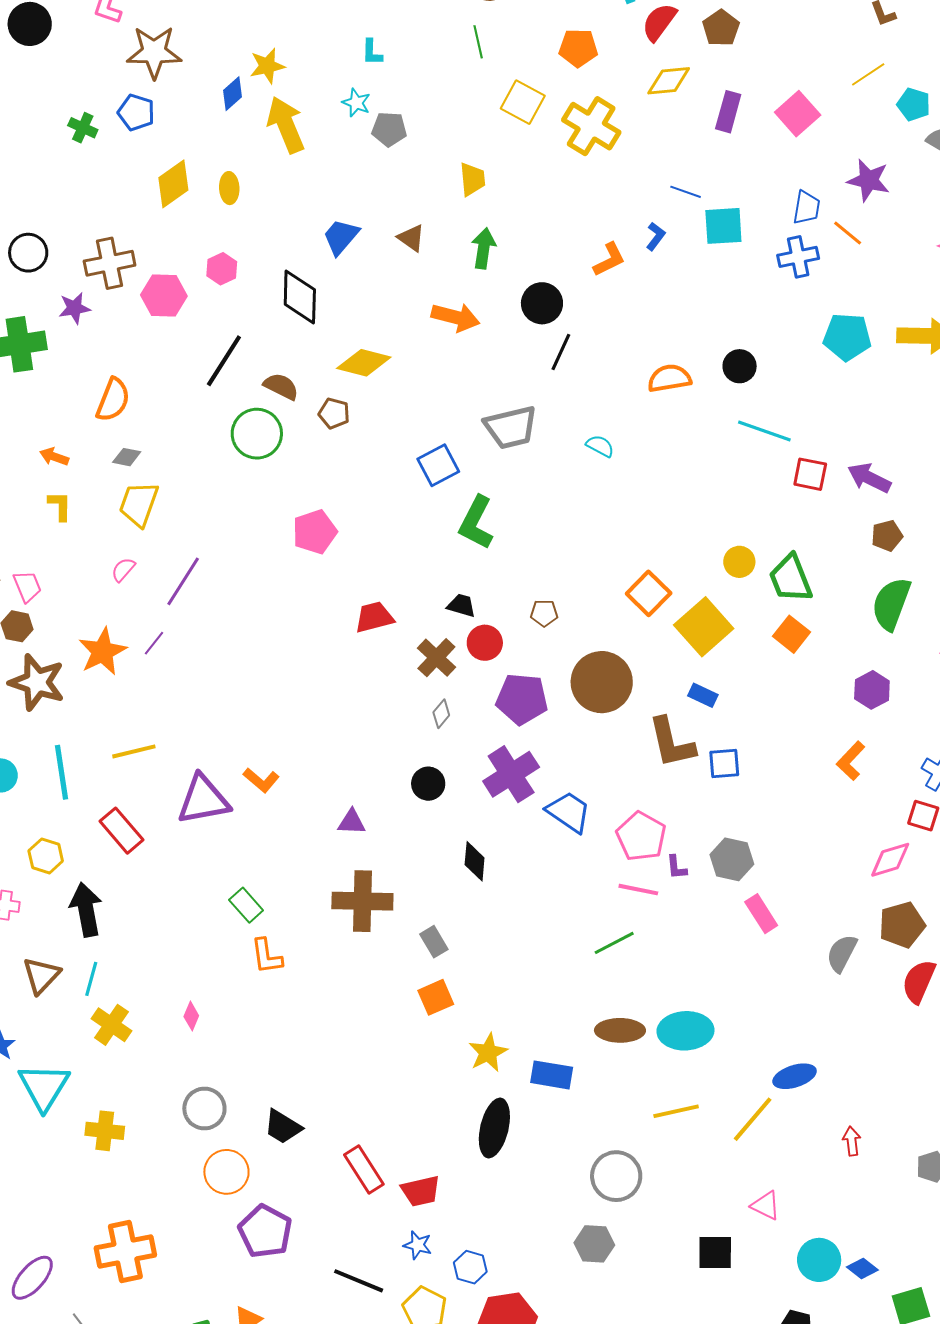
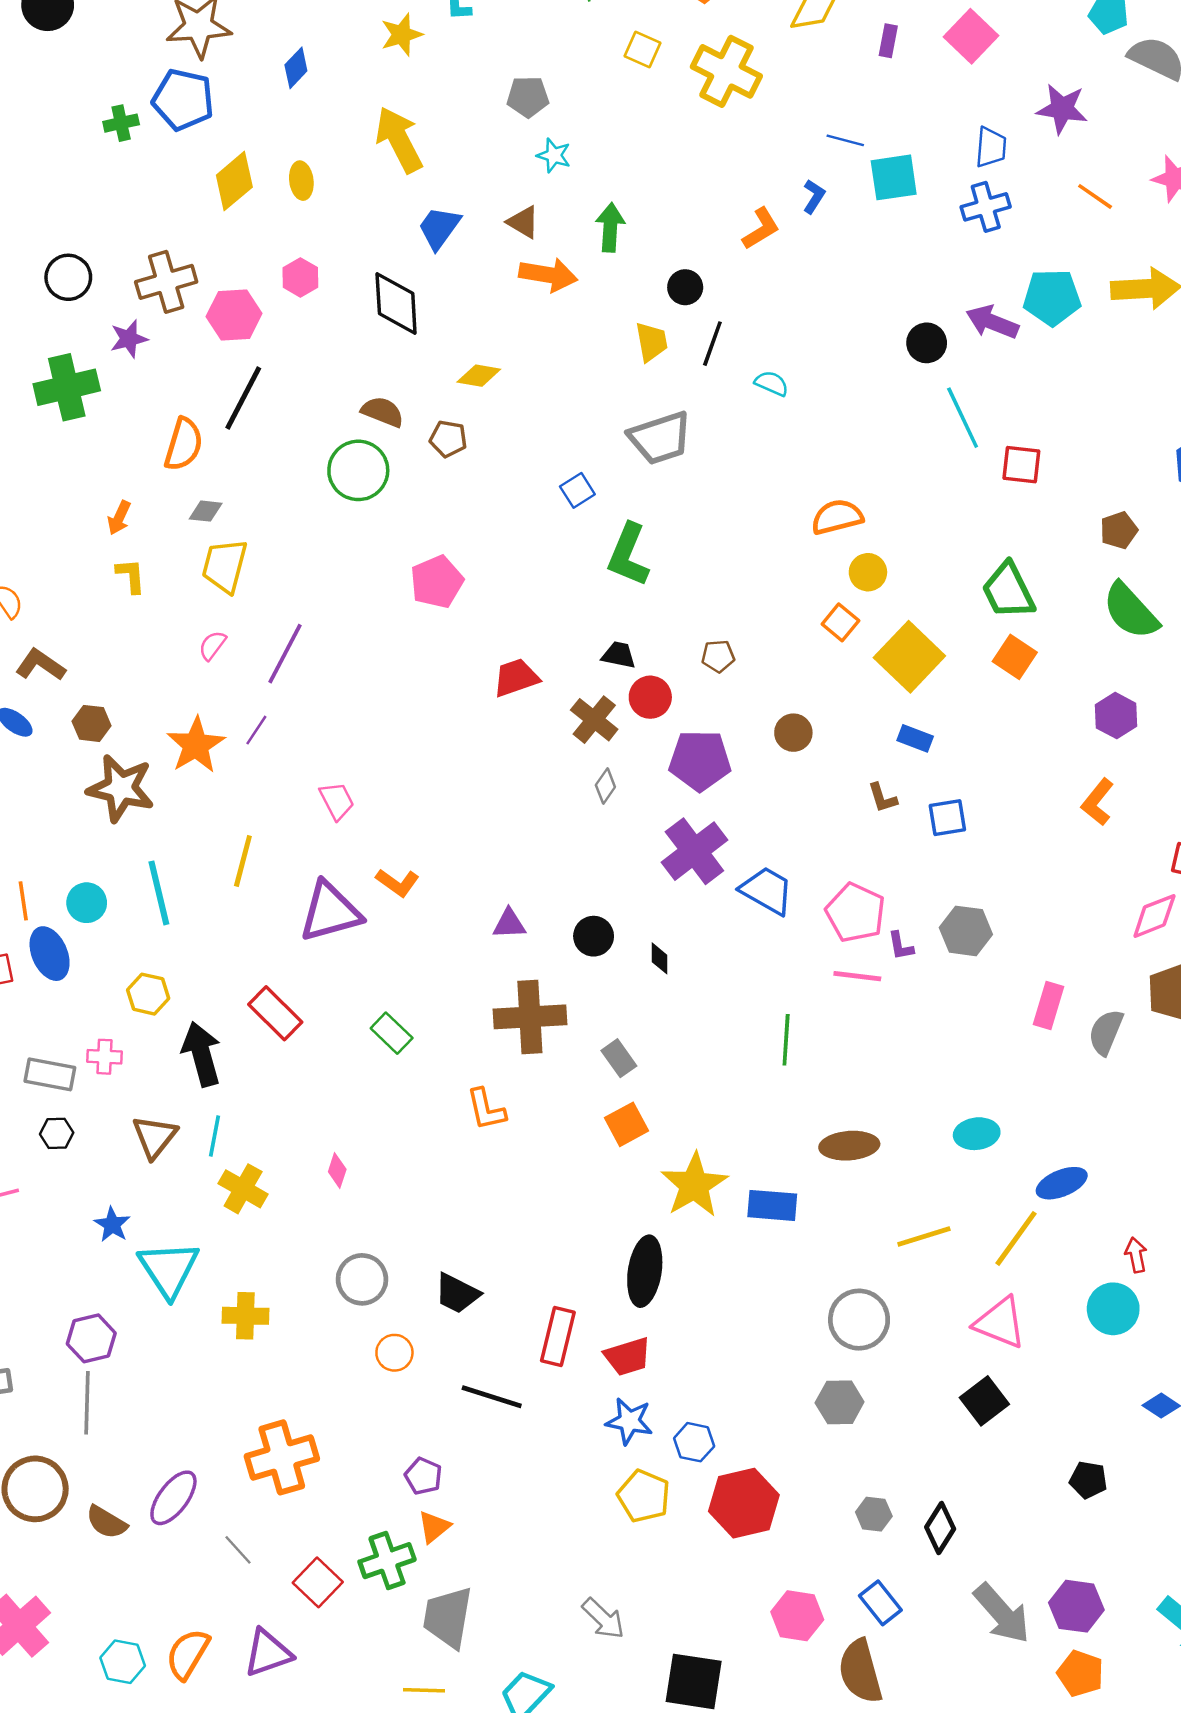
yellow star: (267, 66) -> (402, 35), moved
yellow square: (523, 102) -> (643, 50), size x0.7
cyan star: (356, 103) -> (554, 155), moved
blue pentagon: (136, 112) -> (183, 100), size x1.4
purple rectangle: (728, 112) -> (888, 41), size x0.7
yellow arrow: (286, 125) -> (399, 140), moved
green cross: (83, 128) -> (121, 123), turned -32
gray pentagon: (389, 129) -> (528, 97), moved
yellow trapezoid: (472, 179) -> (651, 342), moved
orange line: (848, 233) -> (1095, 196), moved
black circle: (542, 303) -> (685, 287), size x0.7
orange arrow: (455, 317) -> (548, 275), moved
black line: (224, 361) -> (243, 398), moved
yellow diamond: (364, 363) -> (479, 376), size x0.7
orange semicircle: (669, 378) -> (837, 517), moved
cyan line: (764, 431) -> (963, 418), turned 50
cyan semicircle: (600, 446) -> (772, 383), moved
orange arrow: (54, 457) -> (119, 518), turned -80
blue square: (438, 465) -> (577, 490), size x0.7
purple arrow: (869, 478) -> (992, 322), moved
yellow circle: (739, 562) -> (868, 572), moved
pink trapezoid: (27, 586) -> (337, 801), moved
orange square: (649, 593) -> (840, 622), size x0.7
green semicircle: (891, 604) -> (1131, 611), turned -58
brown circle: (602, 682) -> (793, 733), size x0.5
brown L-shape: (671, 743) -> (882, 798), size x0.5
yellow line: (134, 751) -> (243, 861), turned -57
black circle: (428, 784) -> (594, 936), moved
red rectangle: (122, 831) -> (275, 1013), moved
black diamond: (475, 861) -> (660, 958), size x0.7
pink rectangle: (761, 914) -> (1049, 1005), moved, turned 54
green line: (614, 943) -> (786, 1040), moved, turned -54
orange L-shape: (267, 956) -> (486, 1109), moved
cyan ellipse: (685, 1031) -> (977, 1134), moved, size x0.7
yellow star: (488, 1053) -> (694, 1185), size x1.4
black ellipse: (494, 1128) -> (645, 1271), moved
red rectangle: (364, 1170) -> (558, 1336), turned 51
orange circle: (226, 1172) -> (394, 1353), size x0.7
pink triangle: (766, 1206) -> (1000, 1323), moved, size x1.5
purple pentagon: (265, 1231) -> (423, 1476), moved, size x0.6
blue star: (418, 1245) -> (629, 1421), size x1.4
black square: (715, 1252) -> (984, 1401), turned -33
cyan circle: (819, 1260) -> (1113, 1309), moved
black line: (359, 1281) -> (492, 1397), moved

